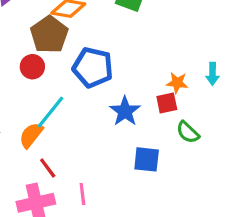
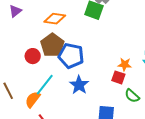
brown pentagon: (49, 35) -> (52, 45), moved
red square: (167, 103) -> (118, 77), turned 32
blue star: (125, 111) -> (79, 85), moved

